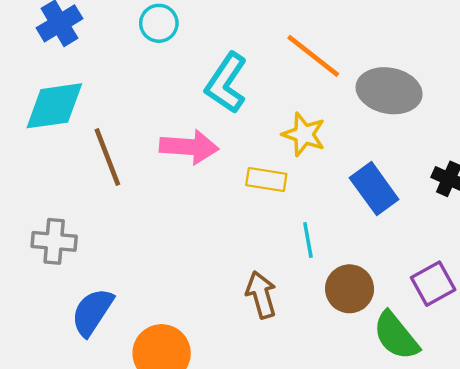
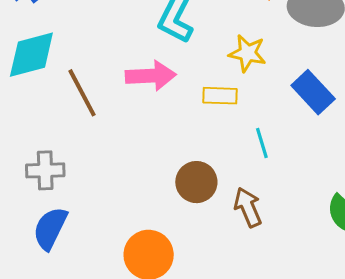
brown circle: (350, 289) -> (196, 182), moved
brown arrow: (261, 295) -> (248, 207), moved
blue semicircle: (92, 312) -> (50, 228), moved

